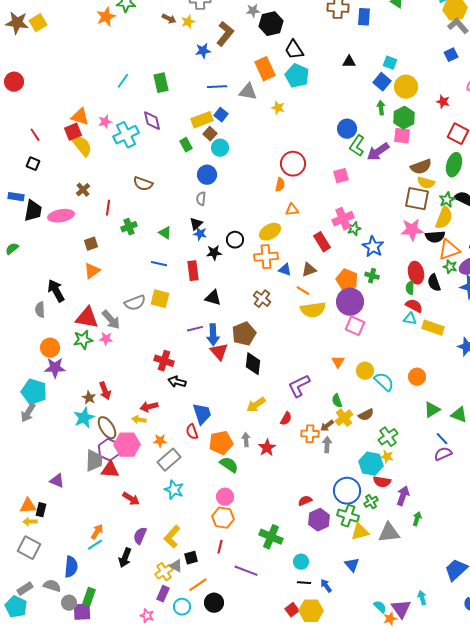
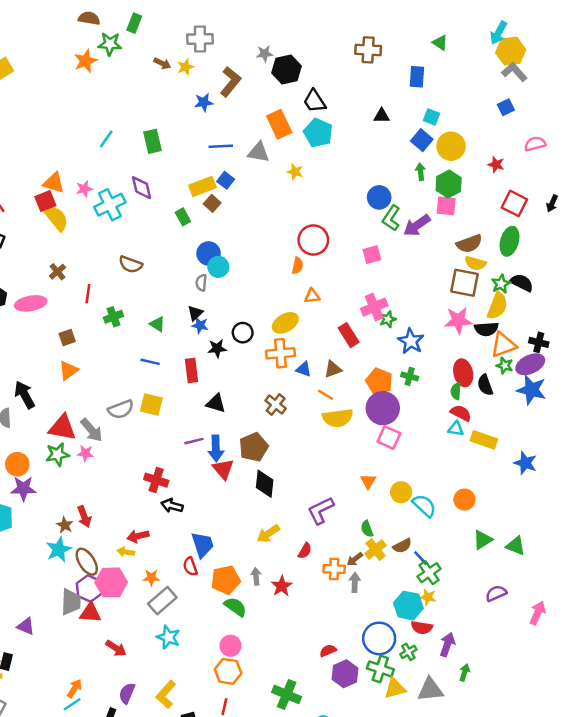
blue rectangle: (364, 17) -> (417, 77), moved
cyan circle: (220, 148) -> (218, 267), moved
blue line: (442, 439) -> (421, 558), moved

